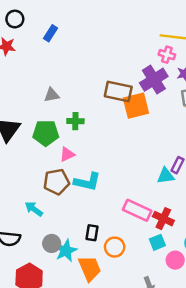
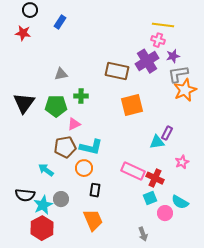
orange square: (136, 106) -> (132, 105), moved
orange circle: (115, 247) -> (84, 168), moved
cyan star: (66, 251) -> (43, 205), moved

